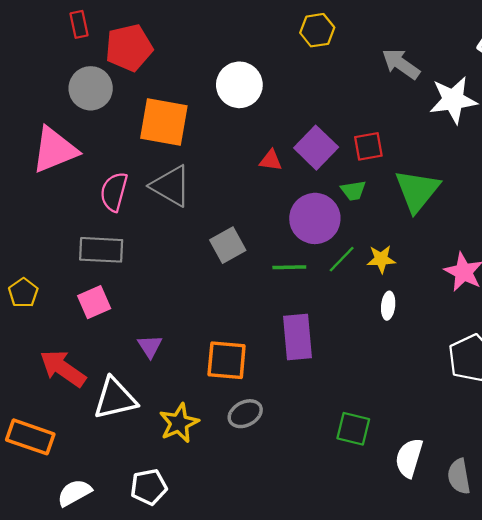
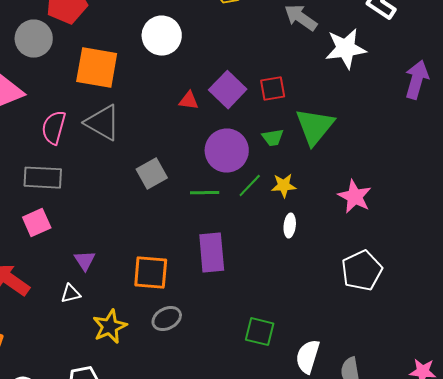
green trapezoid: (353, 191) -> (273, 138), moved
white triangle: (115, 399) -> (71, 294), moved, size x0.5

